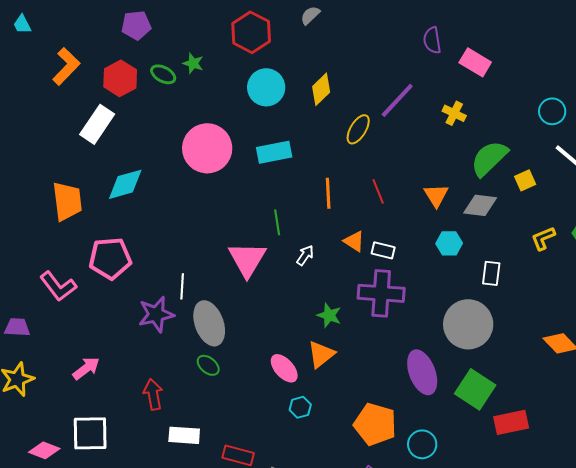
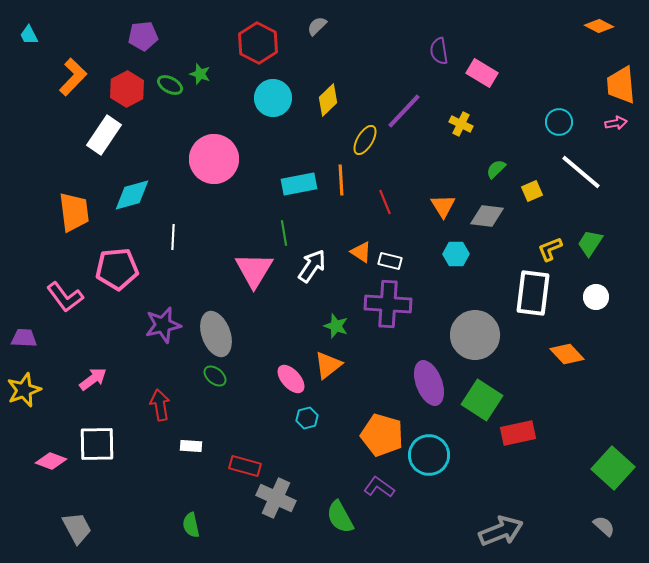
cyan rectangle: (274, 152) -> (299, 184), moved
green semicircle: (489, 158) -> (496, 169), size x0.5
orange line: (328, 193) -> (341, 180), moved
white arrow: (305, 255) -> (312, 266), size x1.6
white rectangle: (491, 273) -> (533, 293), moved, size x1.8
white line: (182, 286) -> (173, 237), moved
white rectangle: (184, 435) -> (191, 446), size x0.7
cyan circle: (422, 444) -> (429, 455), size x1.4

